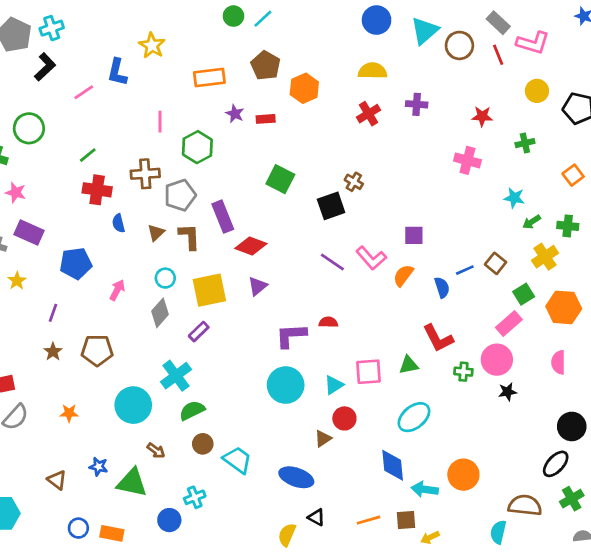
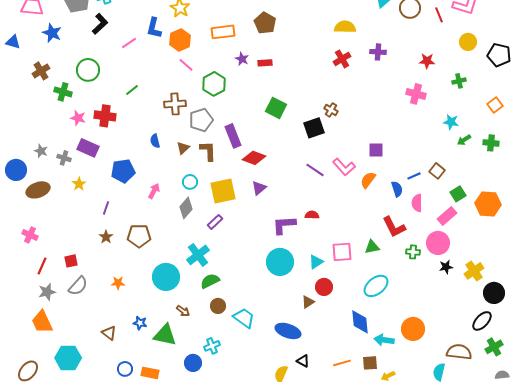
orange hexagon: (304, 88) -> (180, 40), moved
pink line: (160, 122) -> (186, 65), turned -49
red cross: (97, 190) -> (105, 116), moved
yellow cross: (545, 257) -> (474, 271), moved
pink semicircle: (558, 362) -> (417, 203), moved

